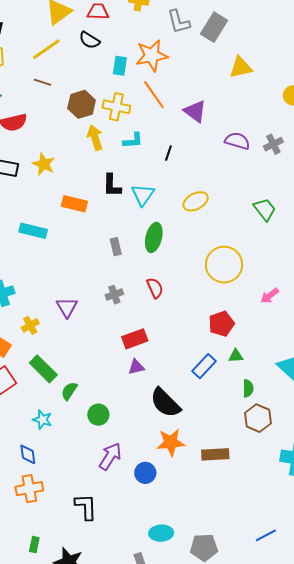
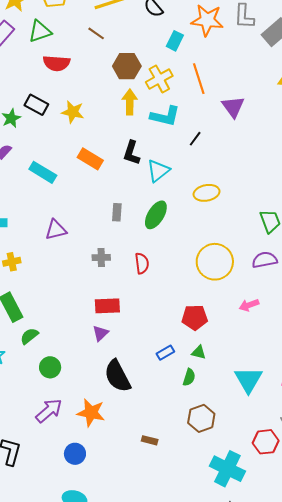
orange star: (152, 55) -> (207, 20), moved
yellow cross: (116, 107) -> (159, 79), turned 32
cyan L-shape: (133, 141) -> (165, 116), size x1.4
purple semicircle: (237, 141) -> (265, 260), moved, turned -45
yellow star: (44, 164) -> (73, 112), turned -30
purple triangle: (67, 307) -> (56, 230), moved, turned 30
blue rectangle: (204, 366) -> (165, 353), size x0.7
purple triangle: (136, 367) -> (100, 333), turned -48
green semicircle: (248, 388) -> (189, 377), moved
orange star: (171, 442) -> (91, 413), moved
brown rectangle: (215, 454) -> (150, 440), size x0.6
blue circle: (145, 473) -> (75, 454), moved

